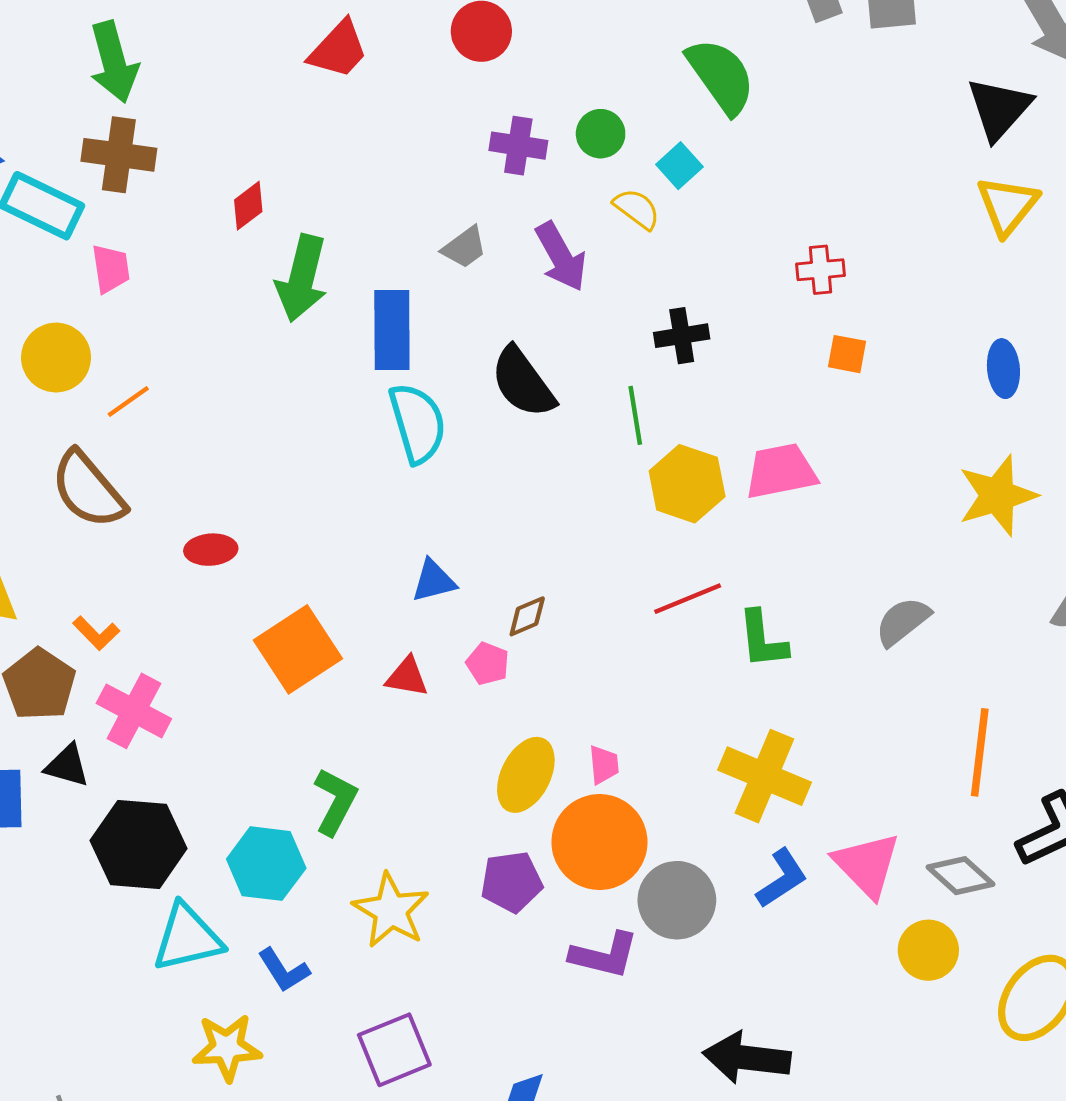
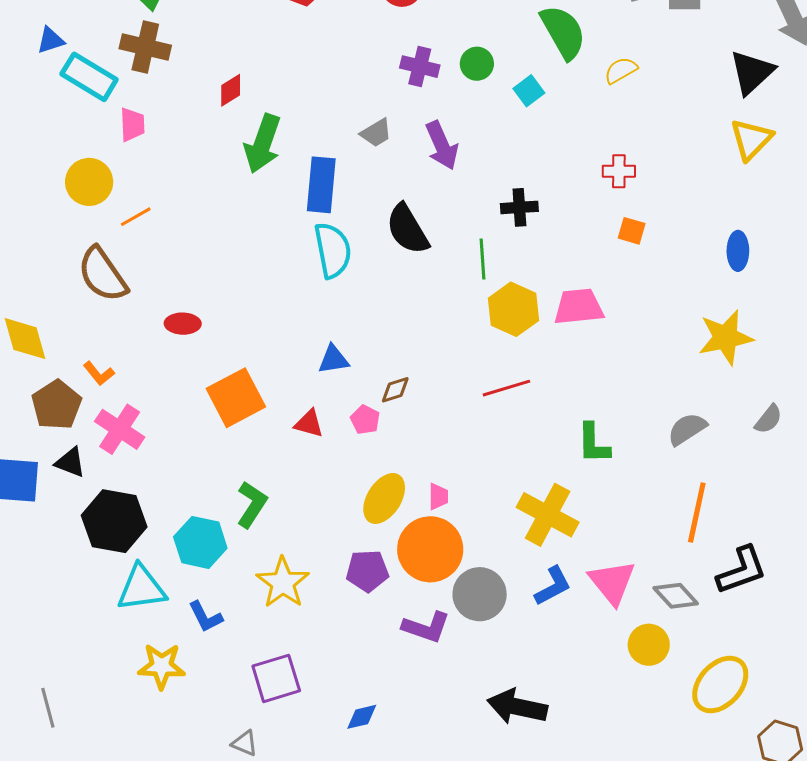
yellow semicircle: (637, 209) -> (621, 70), moved, turned -72
gray semicircle: (903, 621) -> (687, 429), moved
green L-shape: (763, 639) -> (593, 443), moved

